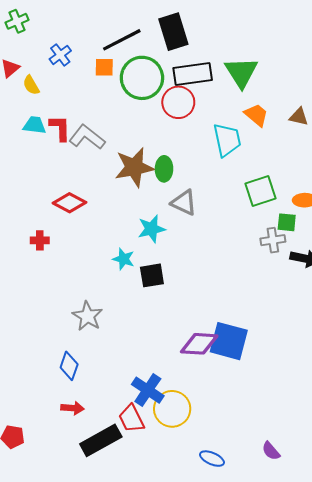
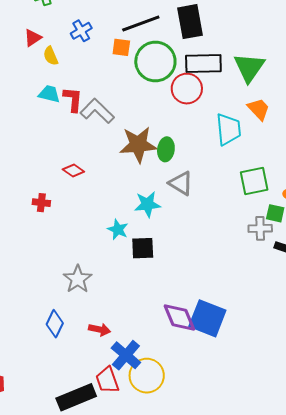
red diamond: (69, 203) -> (73, 171), size x0.7
purple diamond: (199, 344) -> (179, 318), turned 57
red arrow: (73, 408) -> (100, 330), moved

